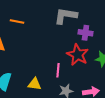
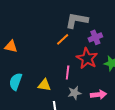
orange line: (17, 21) -> (63, 39), moved, turned -56
purple cross: (85, 33) -> (95, 37), turned -32

